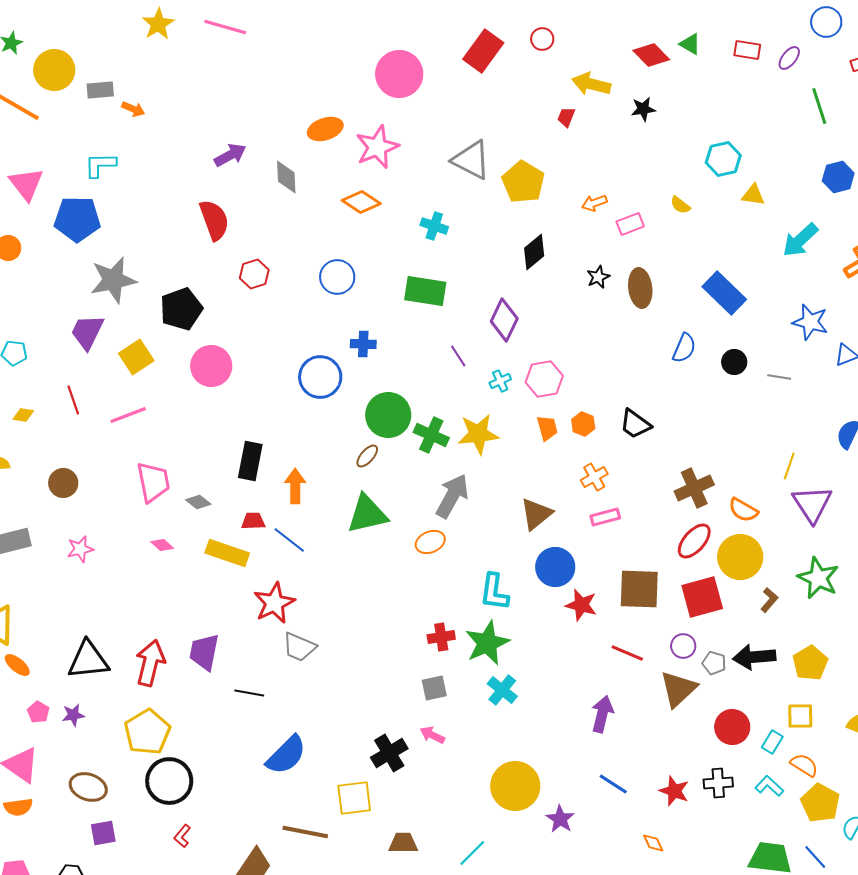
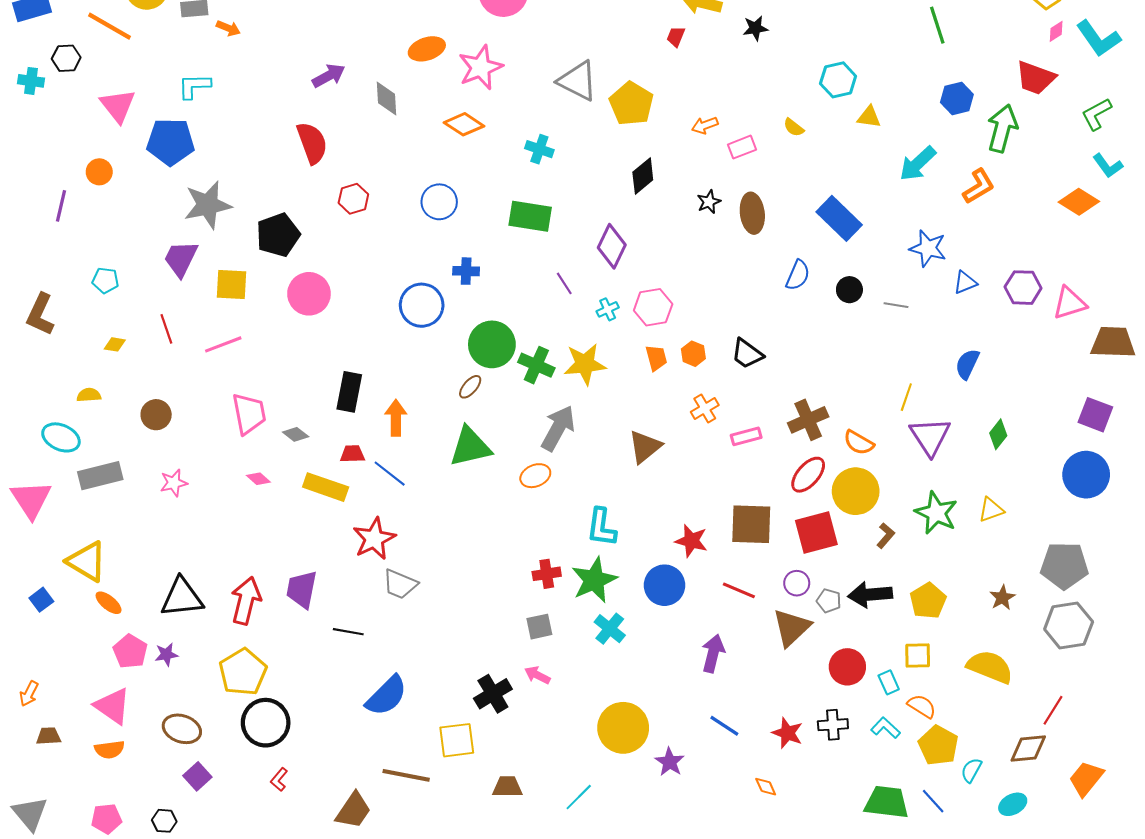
yellow square: (136, 357) -> (231, 284), turned 36
pink rectangle: (605, 517) -> (746, 436), moved
blue circle: (555, 567) -> (664, 585), moved
pink pentagon: (38, 712) -> (130, 651), size x1.5
cyan rectangle: (772, 742) -> (889, 682), turned -55
purple square: (103, 833) -> (197, 776), turned -32

